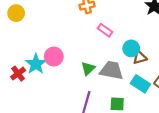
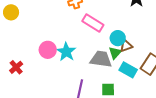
pink rectangle: (105, 30) -> (93, 23), size x1.5
cyan star: (36, 64) -> (66, 52), moved
green triangle: (88, 68) -> (115, 53), moved

